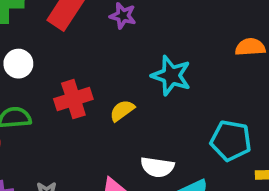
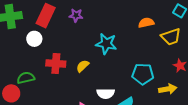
white circle: (18, 64) -> (34, 39), moved
red cross: (73, 99) -> (56, 64), turned 30

